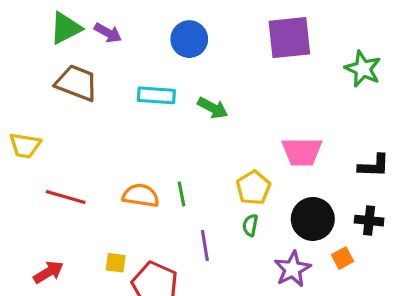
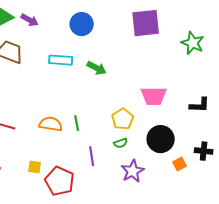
black cross: (369, 221) -> (204, 151), moved
green semicircle: (250, 225) -> (121, 143), turned -120
purple star: (292, 269) -> (133, 171), moved

